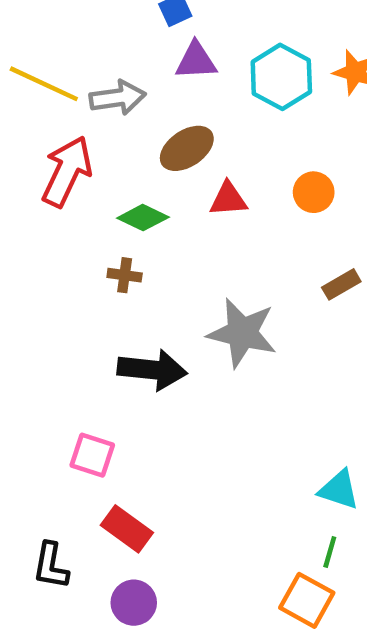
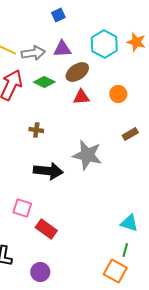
purple triangle: (196, 61) -> (62, 49), moved
brown ellipse: (187, 148) -> (77, 72), moved
green diamond: (143, 218) -> (44, 82), moved
red rectangle: (127, 529) -> (46, 229), moved

